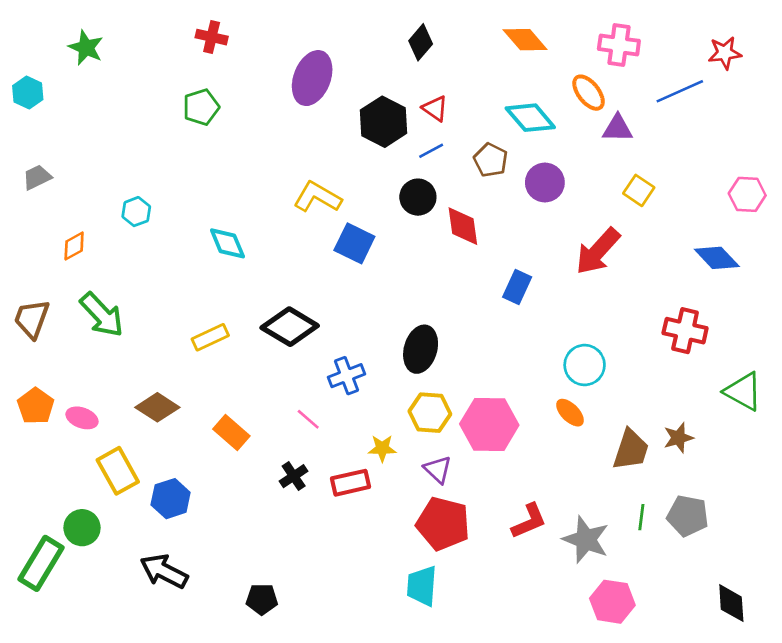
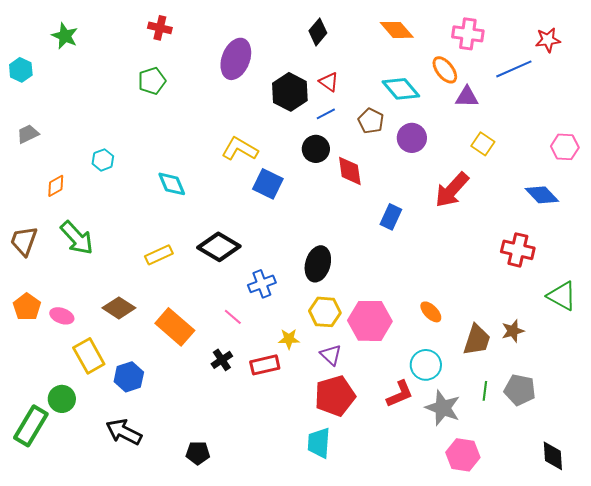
cyan circle: (585, 365) -> (426, 365), moved
orange rectangle: (231, 432) -> (175, 327), size x1.4
red pentagon: (443, 524) -> (335, 396), turned -30

